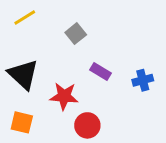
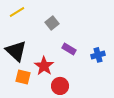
red star: (64, 96) -> (44, 66), turned 30
orange square: (22, 122) -> (23, 77), moved

